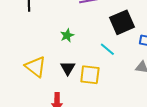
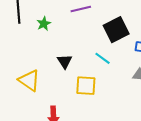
green star: (67, 35) -> (44, 24), moved
black triangle: (68, 68) -> (65, 61), moved

